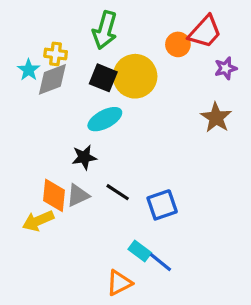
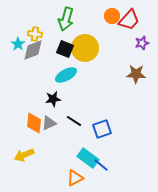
orange circle: (178, 44) -> (112, 16), moved
brown star: (216, 118) -> (136, 74), turned -30
yellow arrow: (38, 221) -> (24, 155), moved
cyan rectangle: (140, 251) -> (88, 158), size x1.5

